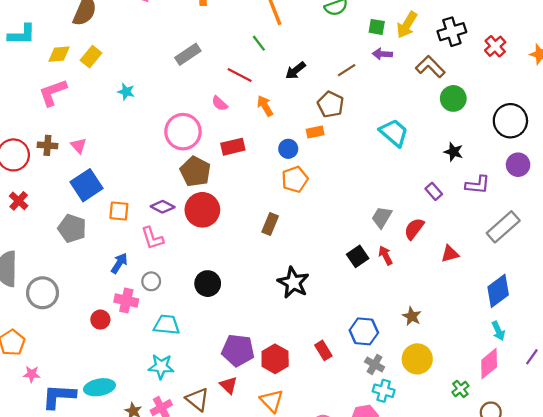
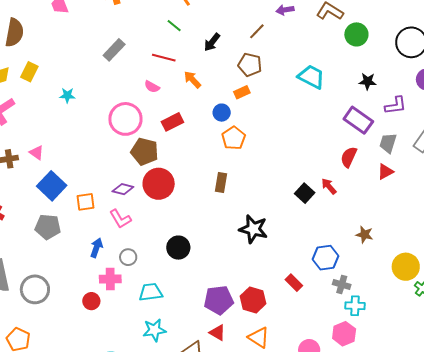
purple rectangle: (434, 191) -> (358, 120), size x1.8
gray trapezoid: (382, 217) -> (388, 143), moved
yellow circle: (417, 359) -> (406, 267), moved

